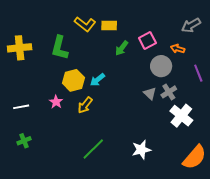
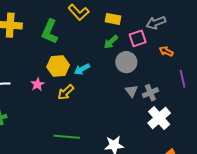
yellow rectangle: (109, 25) -> (113, 19), moved
gray arrow: (191, 25) -> (156, 23), moved
gray circle: (161, 66) -> (126, 62), moved
green line: (93, 149) -> (67, 137), turned 40

